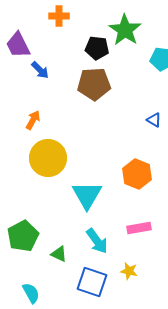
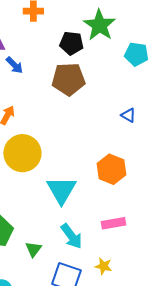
green triangle: (59, 254) -> (33, 249), turned 42

